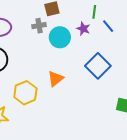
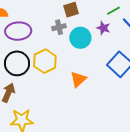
green line: (94, 12) -> (113, 11), turned 56
yellow hexagon: (25, 93) -> (45, 61), moved

